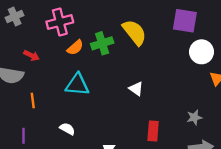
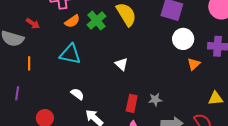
green cross: (102, 43) -> (96, 21), turned -30
gray star: (194, 117) -> (155, 100), moved
white semicircle: (67, 129) -> (77, 94), moved

